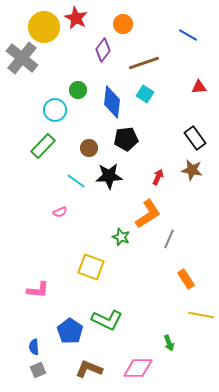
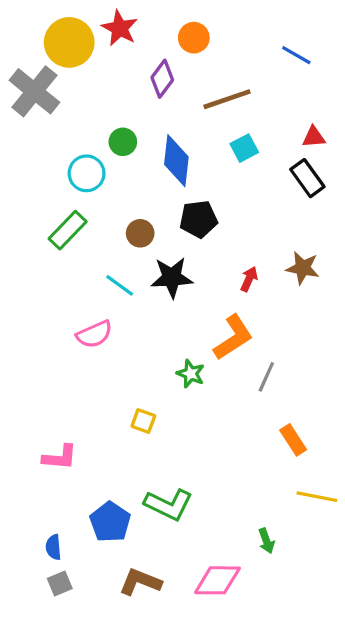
cyan square: (145, 94) -> (244, 148), moved, turned 30
black rectangle: (195, 138) -> (307, 178), moved
pink semicircle: (60, 212) -> (94, 334), size x1.6
yellow square: (91, 267) -> (143, 421), size x0.6

